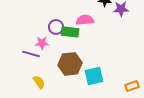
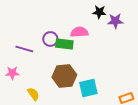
pink star: (42, 43) -> (12, 73), moved
purple line: (31, 54) -> (24, 49), moved

